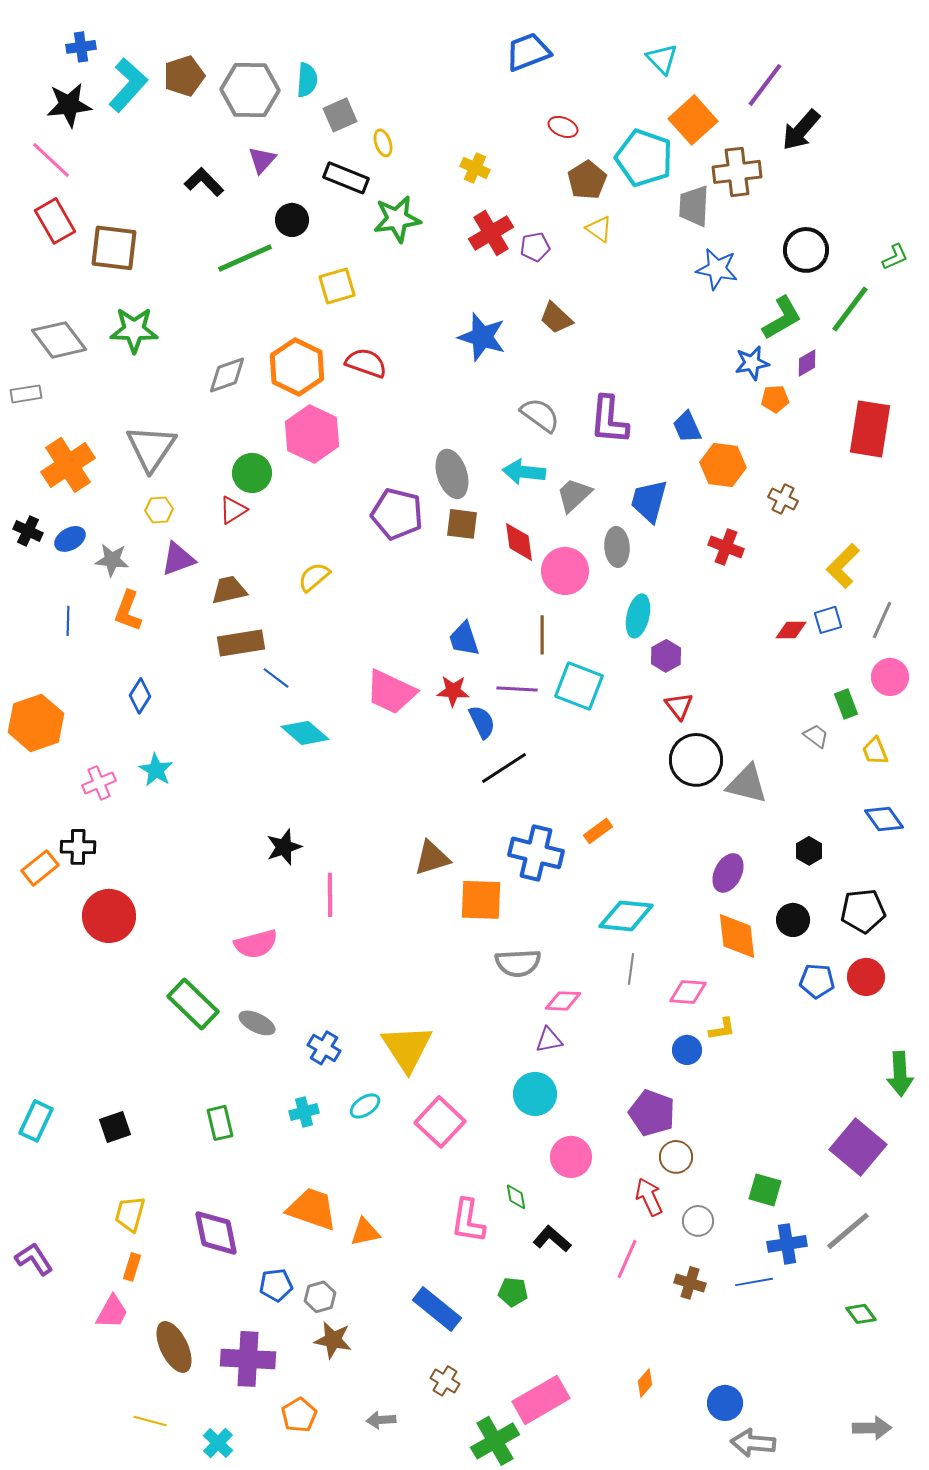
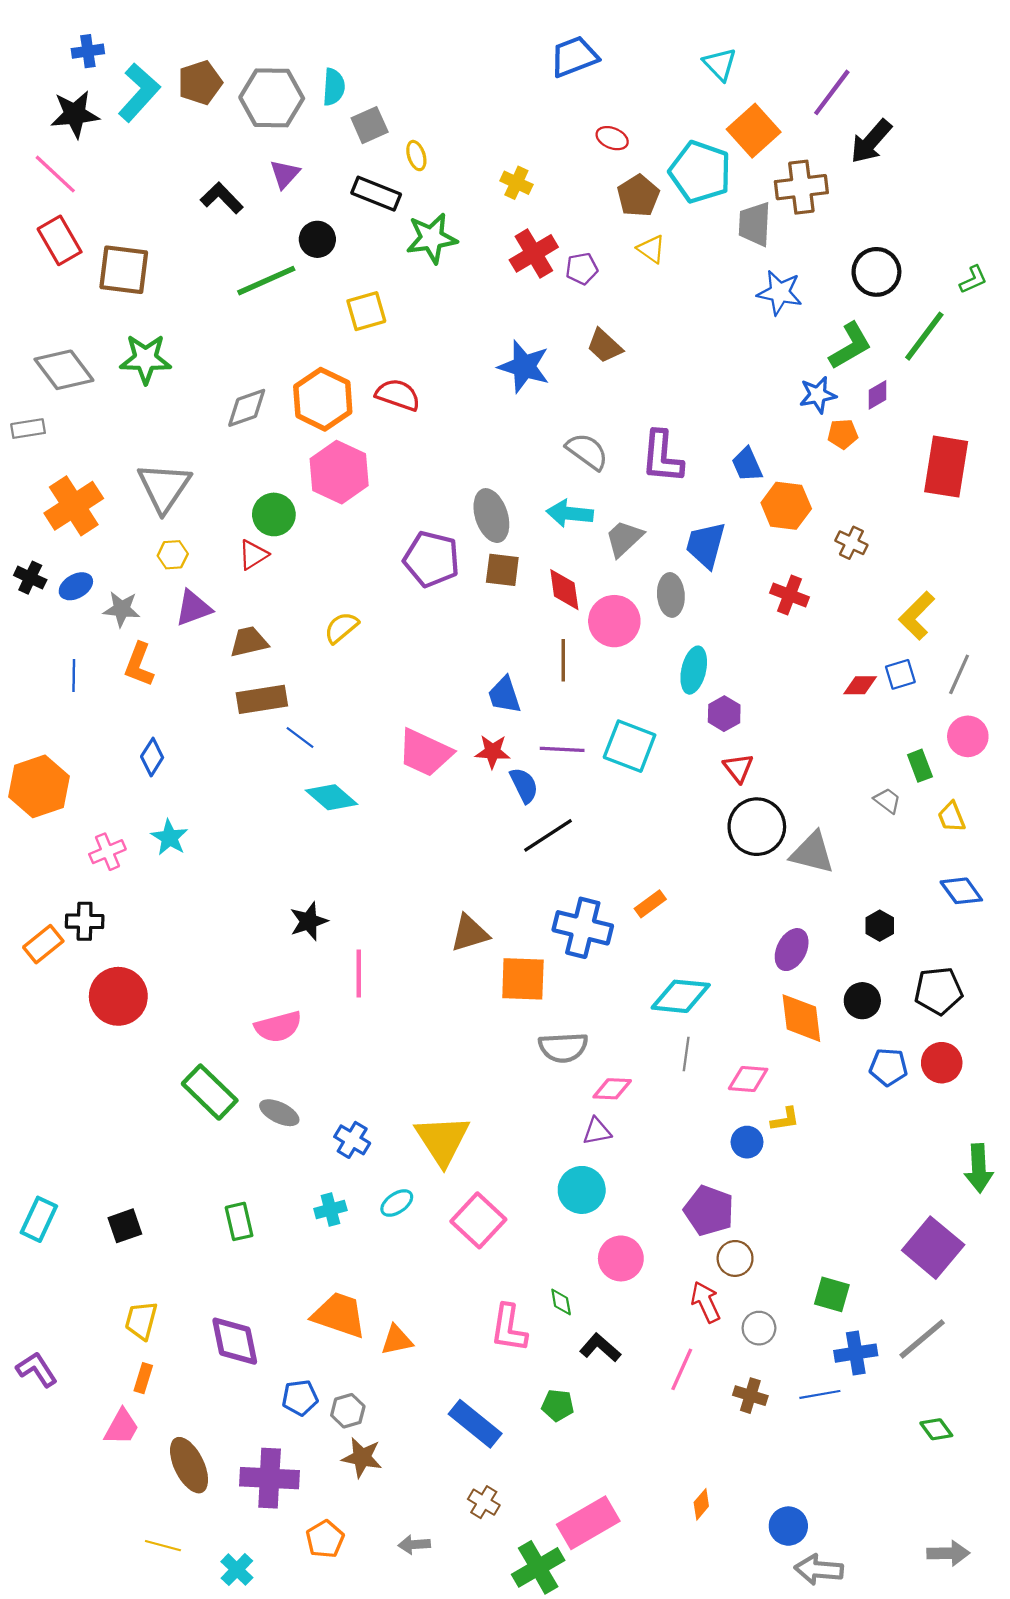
brown line: (542, 635) -> (563, 660), moved

